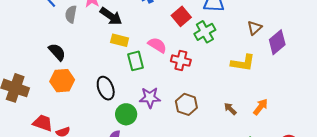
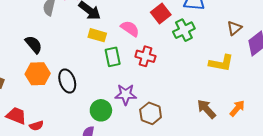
pink semicircle: (157, 45) -> (130, 29), moved
red cross: (181, 61) -> (145, 56), moved
black ellipse: (106, 88) -> (67, 81), moved
brown hexagon: (186, 104) -> (151, 113), moved
brown arrow: (230, 109) -> (206, 109), size x1.5

